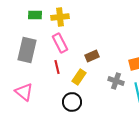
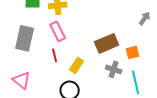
brown rectangle: (92, 56) -> (107, 43), moved, size x1.6

